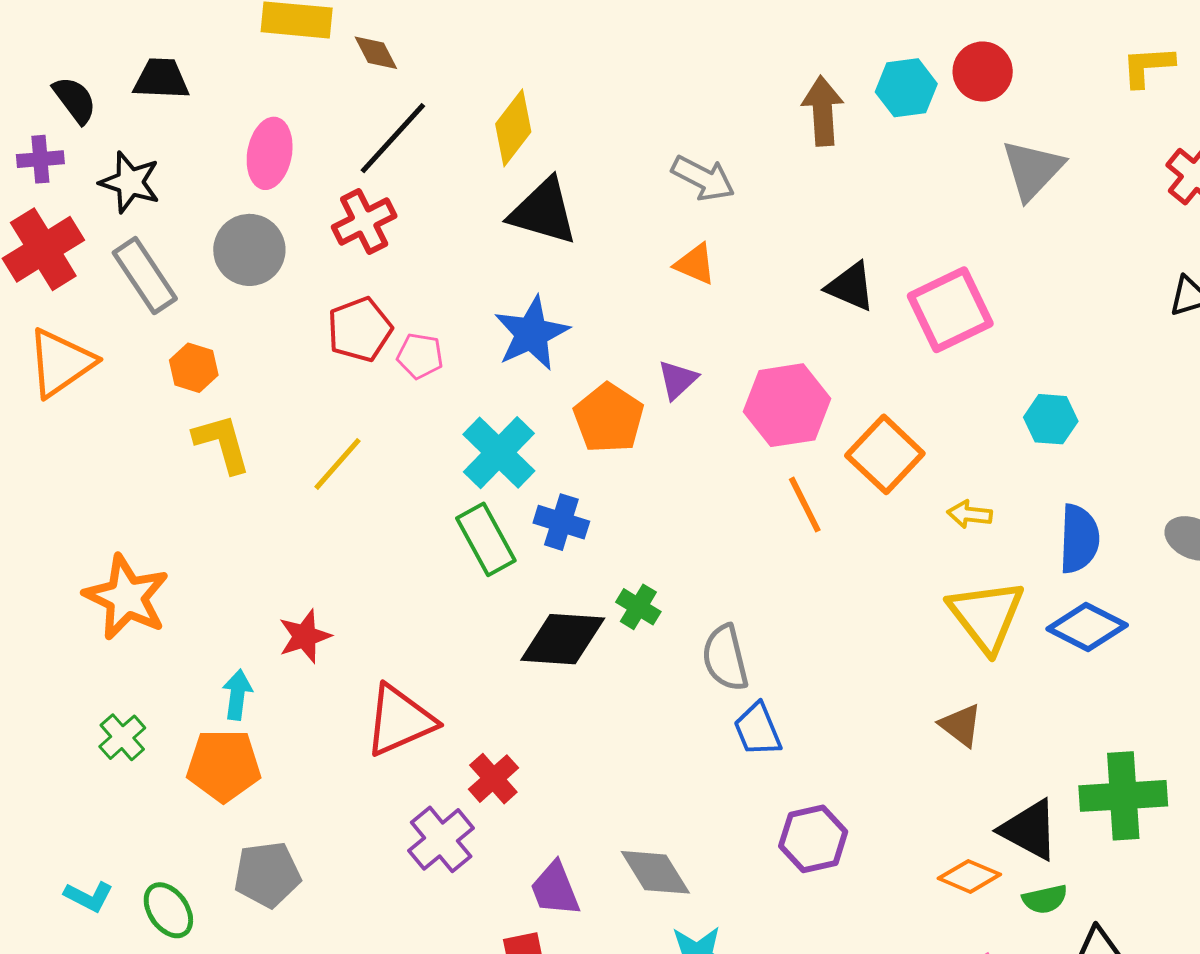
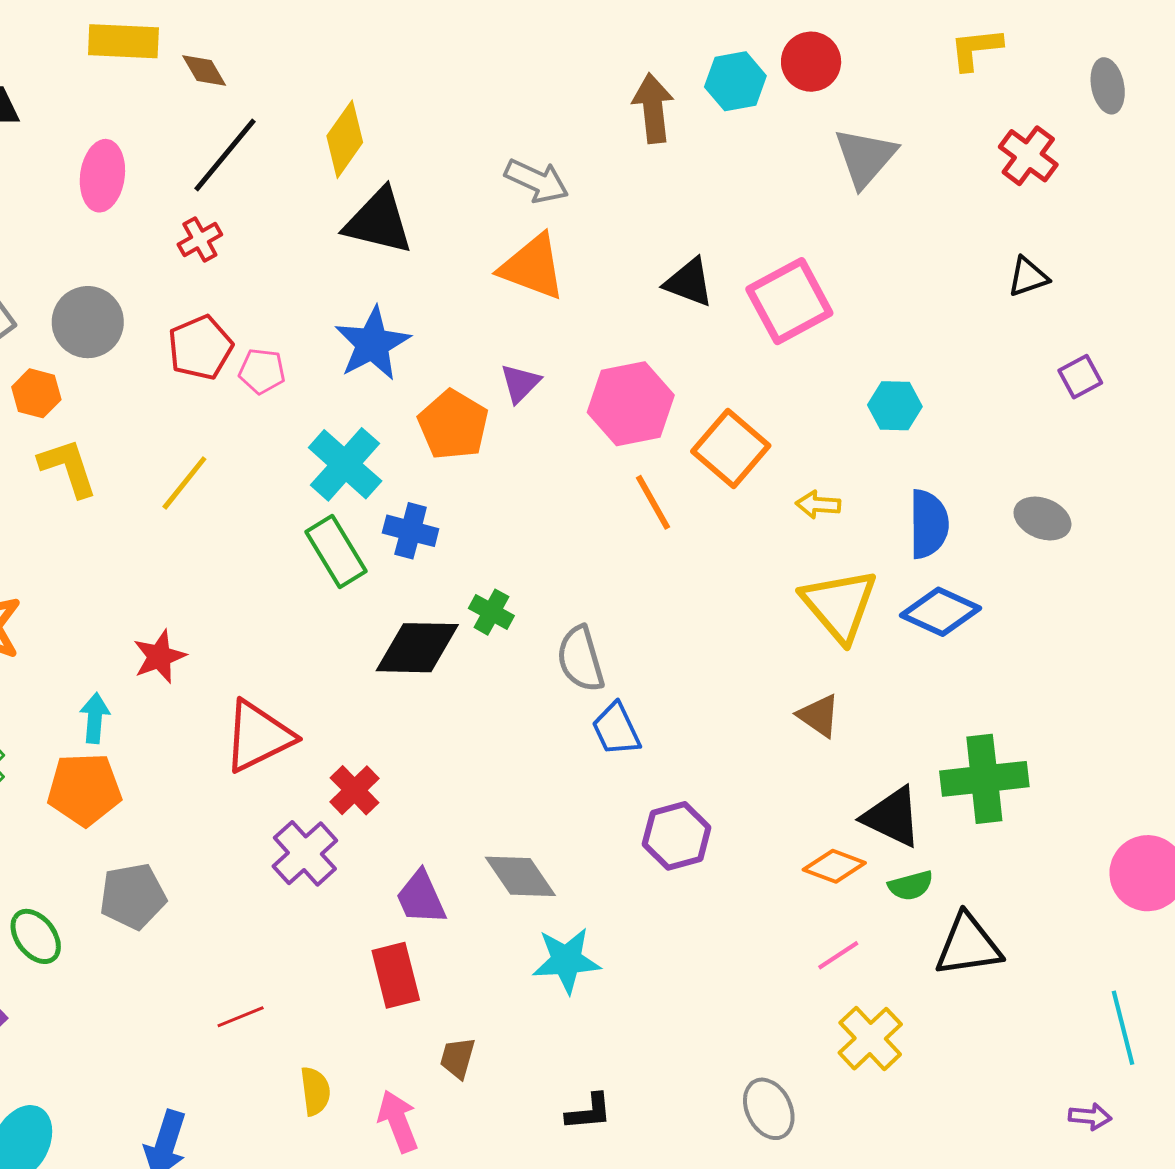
red cross: (364, 222) -> (200, 240), size x0.7
gray circle: (249, 250) -> (88, 322), moved
orange triangle: (695, 264) -> (533, 267), size x1.6

